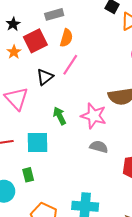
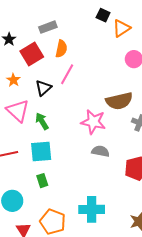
orange star: (14, 52) -> (13, 80), moved
green arrow: (59, 116) -> (42, 121), moved
green rectangle: (28, 175) -> (42, 181), moved

